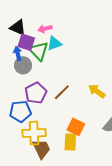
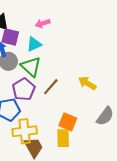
pink arrow: (45, 29) -> (43, 23), moved
cyan triangle: (54, 43) -> (34, 44), moved
green triangle: (39, 51) -> (31, 67), moved

